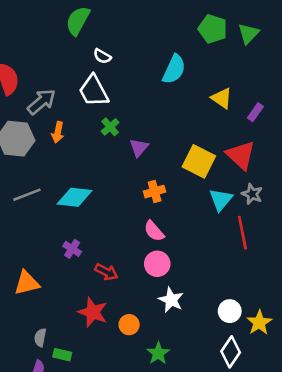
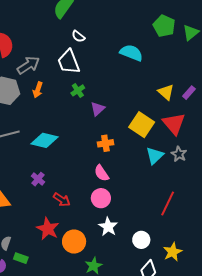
cyan semicircle: (174, 69) -> (131, 53), turned -100
yellow triangle: (222, 98) -> (166, 92), moved
red line: (242, 233) -> (168, 203), moved, turned 30
white circle: (230, 311) -> (141, 240), moved
orange circle: (129, 325) -> (74, 242), size x1.5

